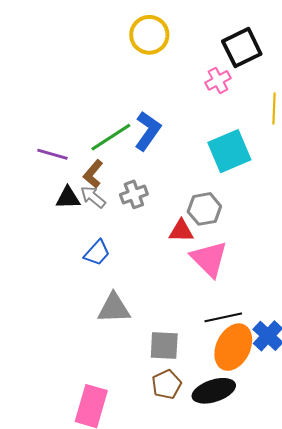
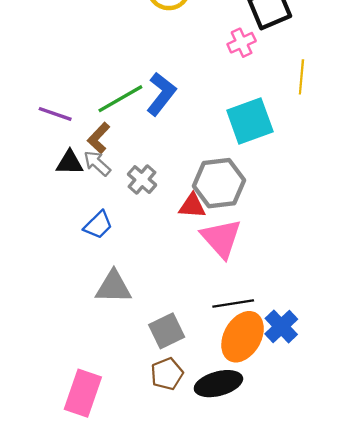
gray cross: (134, 194) -> (142, 180), moved, turned -32
gray hexagon: (204, 209) -> (219, 183), size x1.4
gray square: (164, 345) -> (167, 331), turned -32

